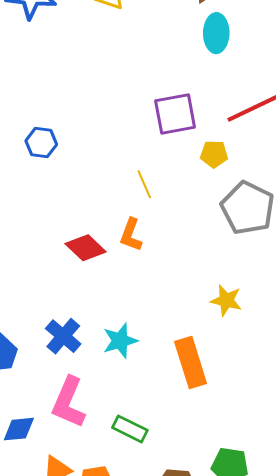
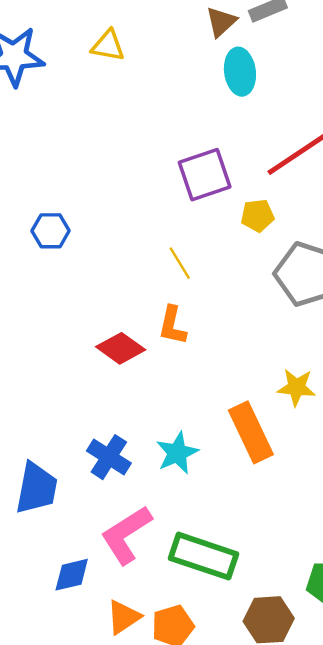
orange rectangle: (191, 363) -> (251, 432), moved
pink L-shape: (69, 402) -> (126, 535), turned 42
green rectangle: (130, 429) -> (203, 556), size x1.6

